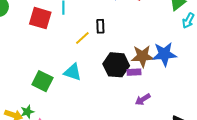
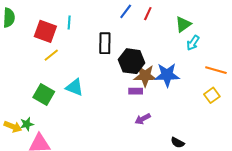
black rectangle: (100, 26) -> (105, 43), size x1.5
yellow line: (82, 38) -> (51, 55), moved
black hexagon: (116, 65) -> (132, 61), moved

